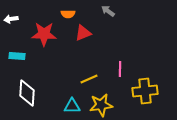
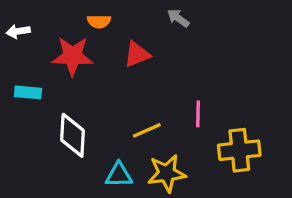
orange semicircle: (68, 14) -> (99, 21), moved
white diamond: (27, 93) -> (73, 135), moved

